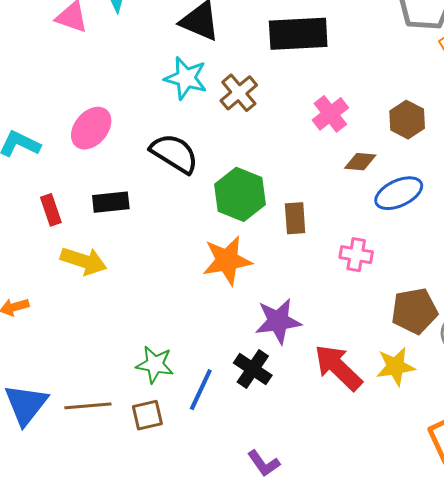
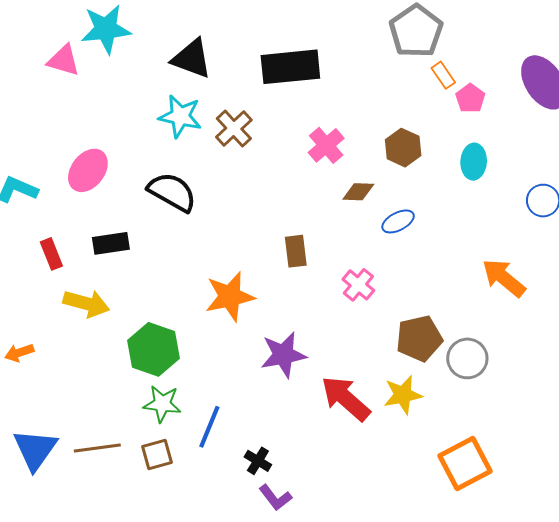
blue ellipse: (399, 193) -> (398, 221), size x0.7
green hexagon: (240, 194) -> (153, 349), moved
pink cross: (356, 255) -> (358, 285), turned 32
black cross: (253, 369) -> (258, 461), moved, size x0.7

